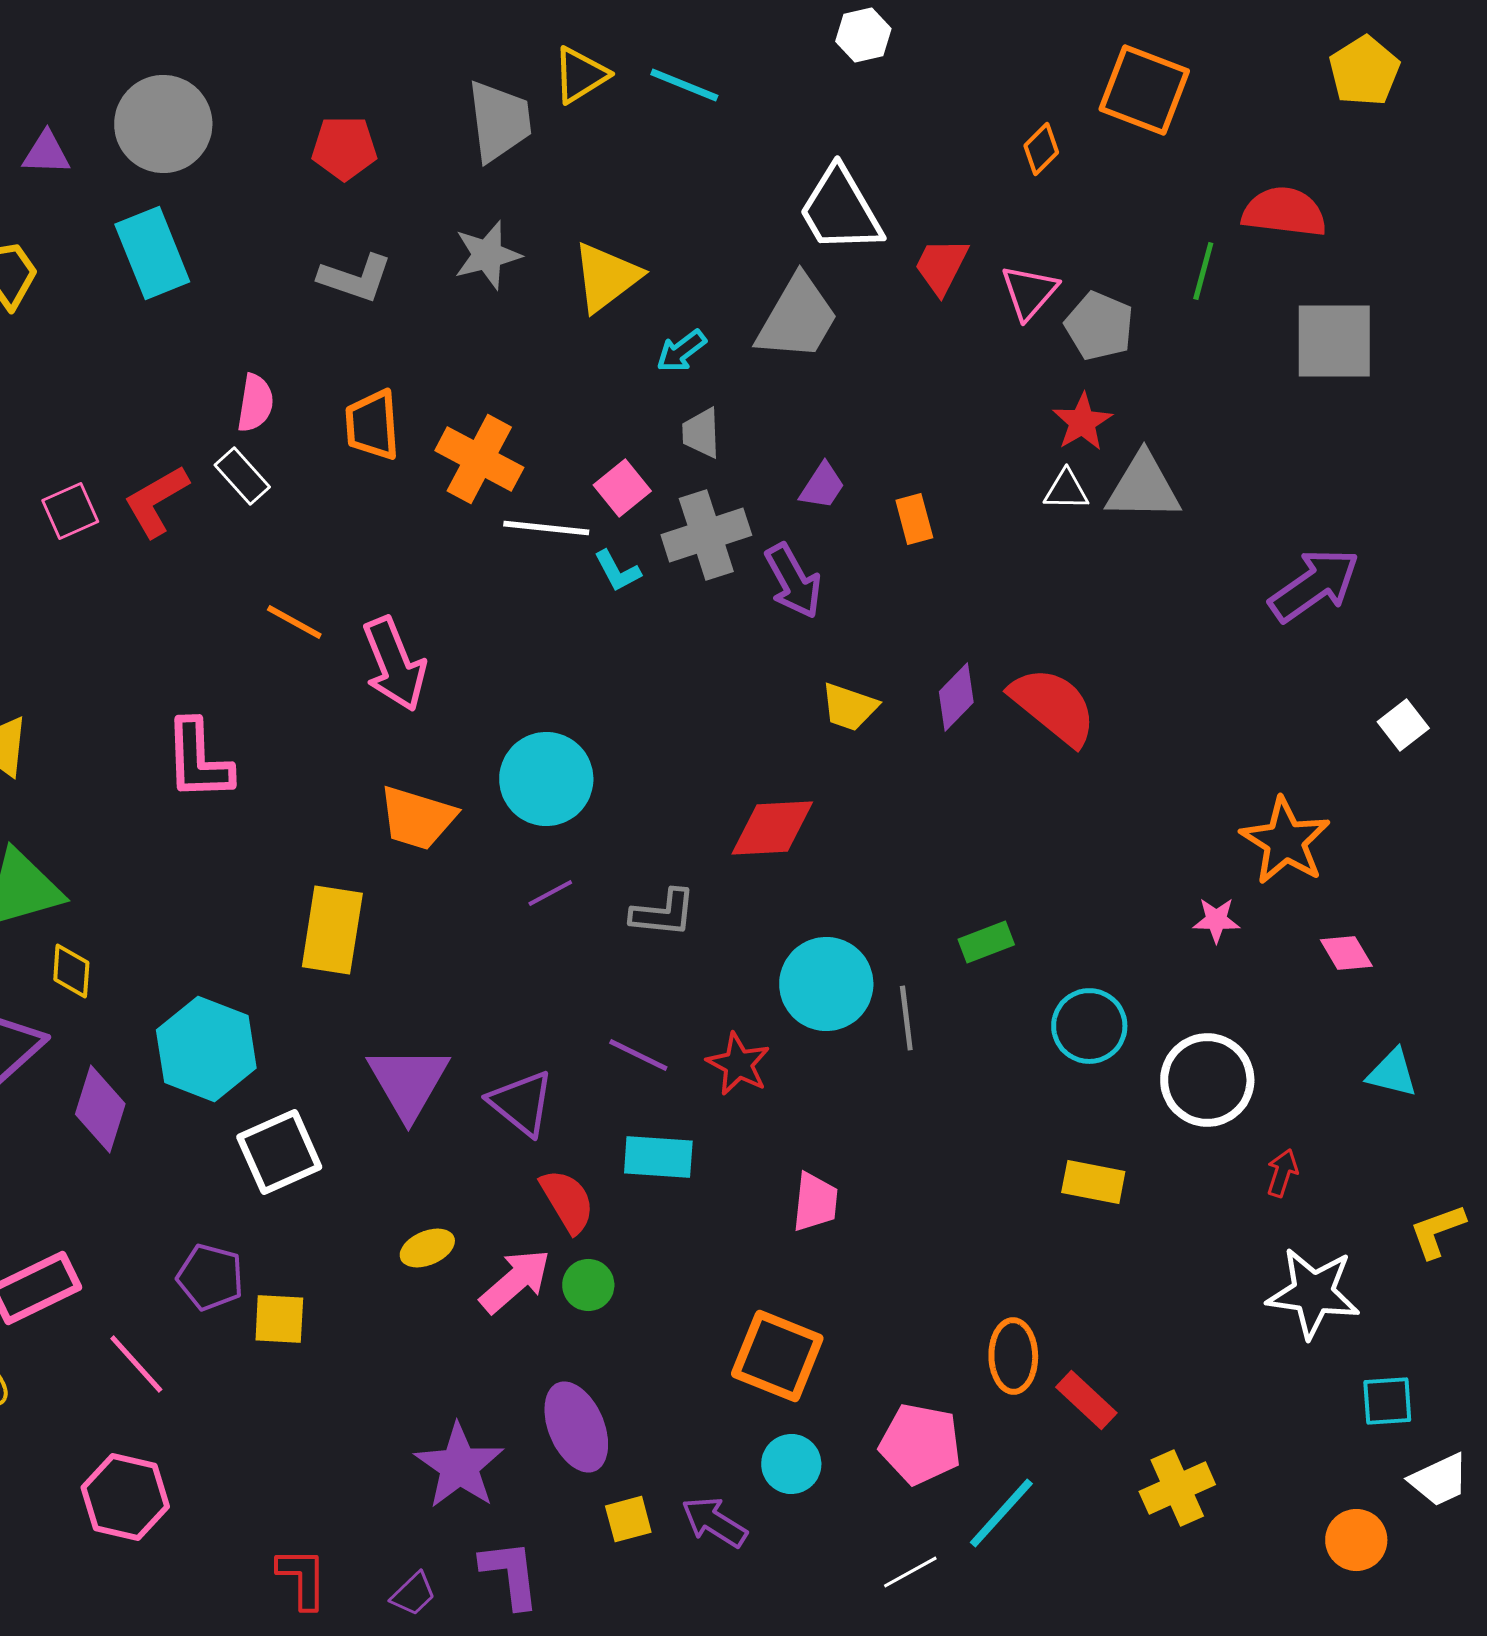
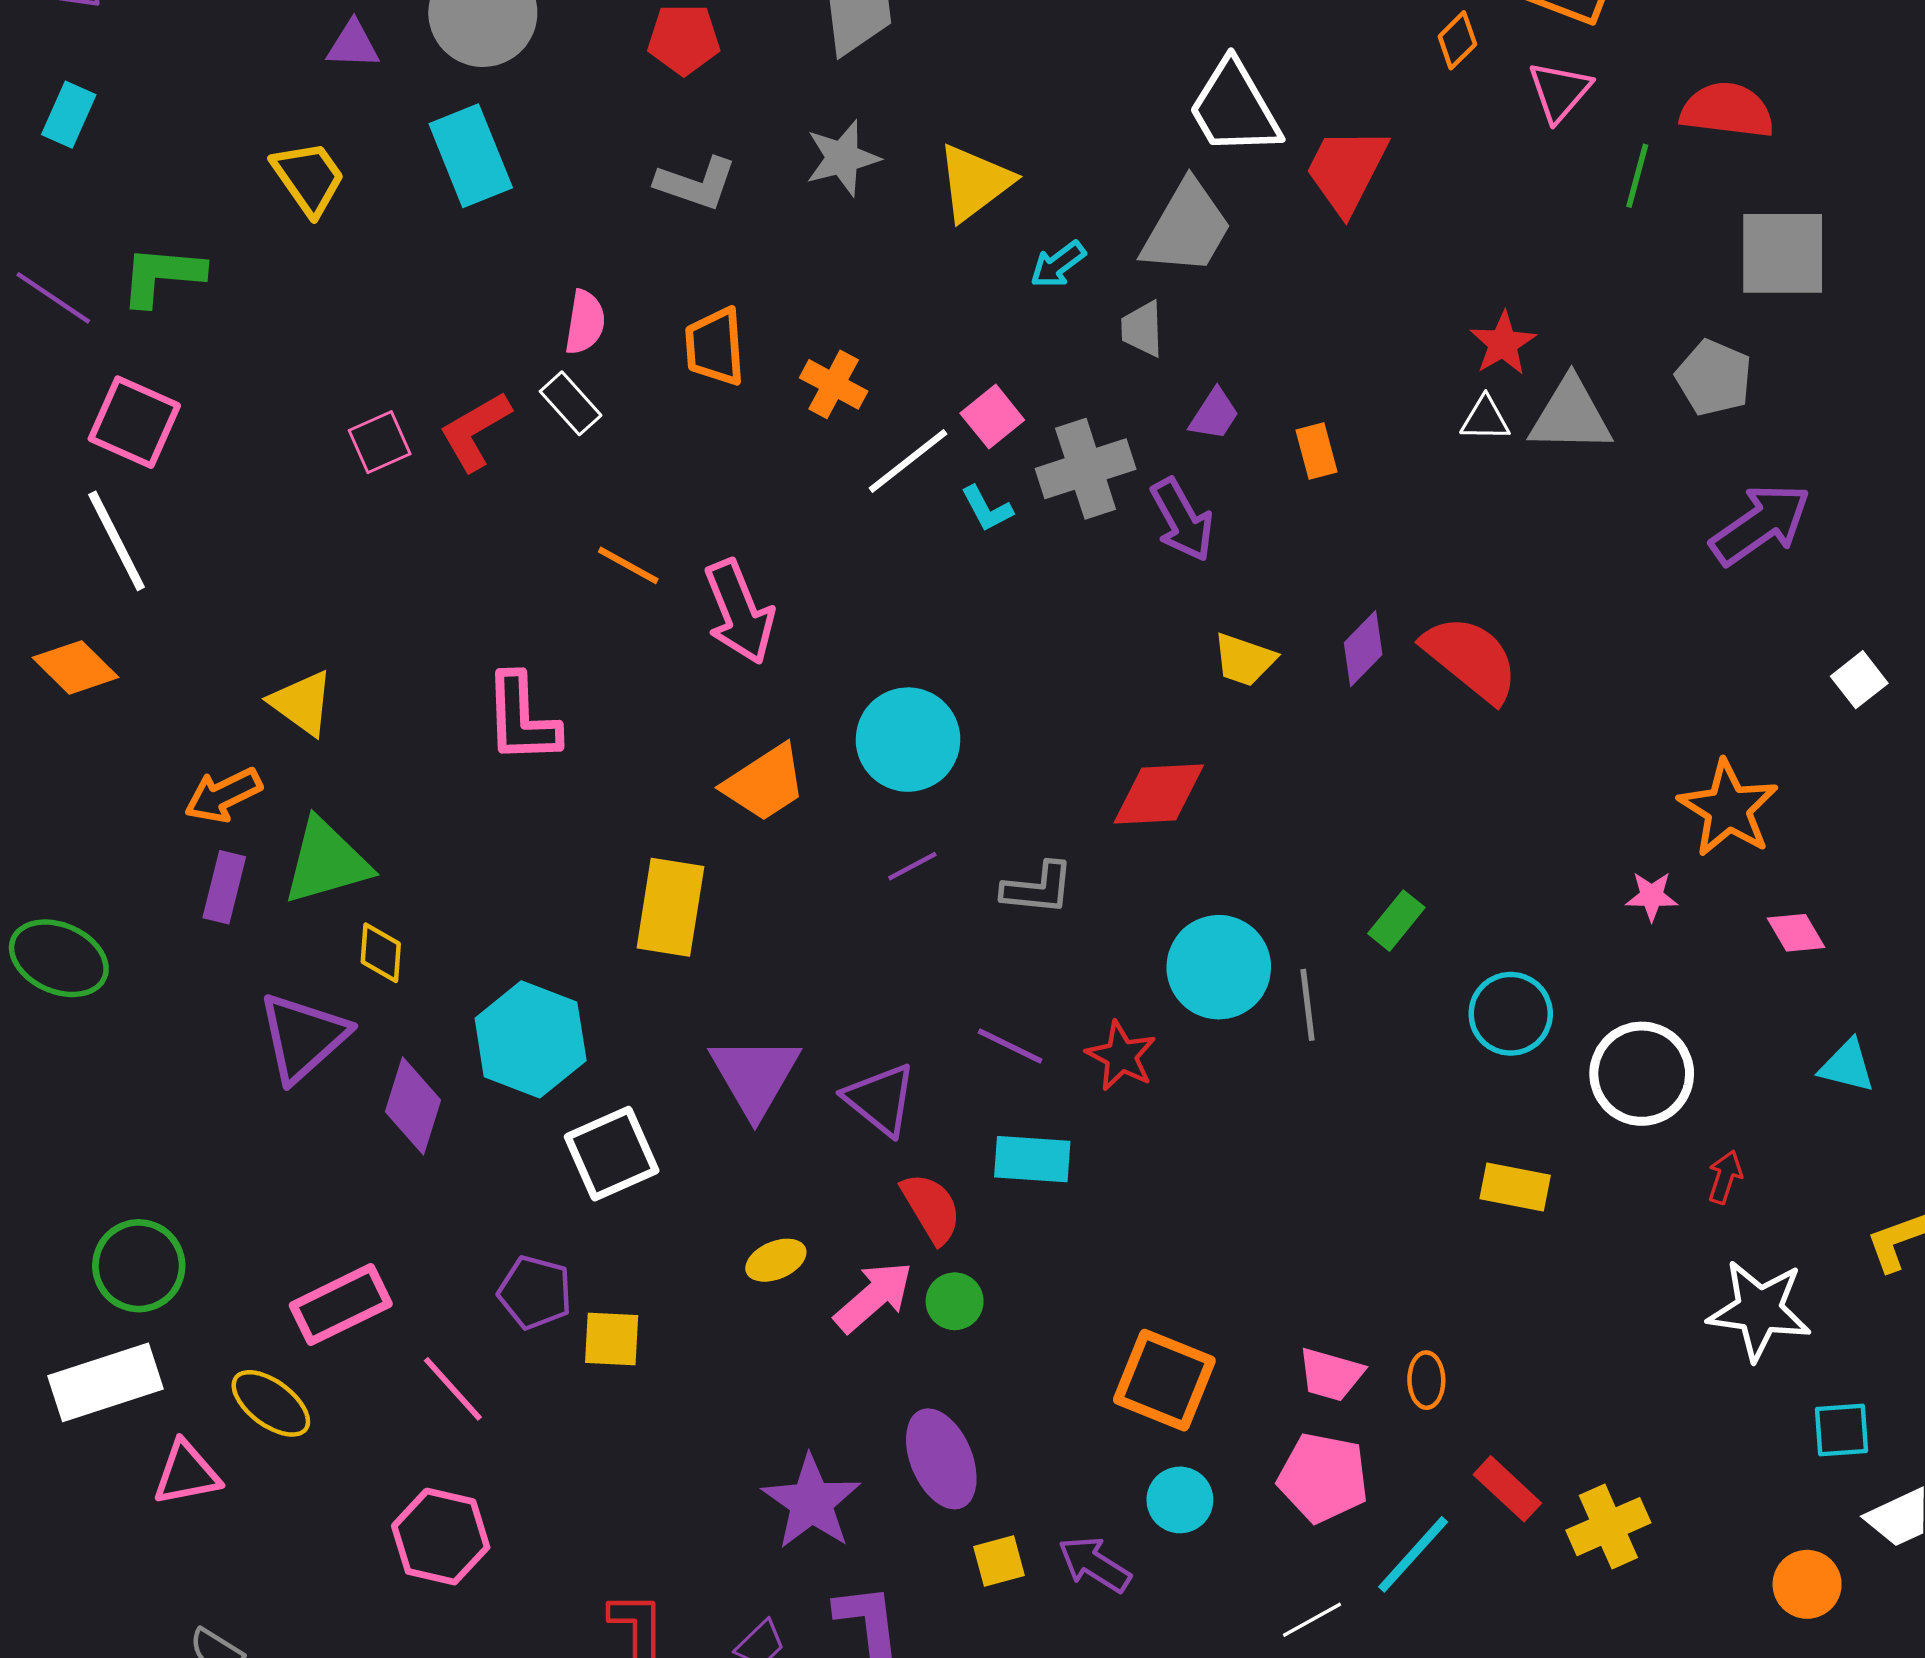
red trapezoid: (941, 266) -> (1346, 170), size x1.4
pink triangle: (1029, 292) -> (1560, 91), moved
gray pentagon: (1099, 326) -> (1714, 378), moved
gray trapezoid: (701, 433) -> (1142, 329), moved
orange cross: (479, 459) -> (834, 384), size x0.7
white line: (546, 528) -> (908, 461), turned -44
orange trapezoid: (417, 818) -> (765, 783), turned -50
green rectangle: (986, 942) -> (1396, 921), turned -30
pink trapezoid: (815, 1202) -> (1331, 1375), moved, turned 100
orange ellipse: (1013, 1356) -> (1426, 1380), size x0.7
red rectangle: (1086, 1400) -> (1507, 1489), moved

